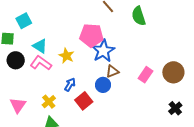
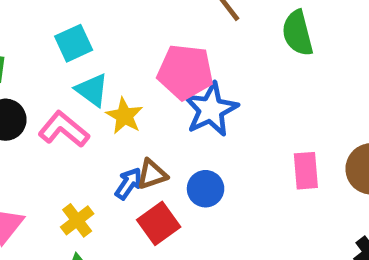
cyan square: (24, 21) -> (74, 43), moved
cyan triangle: (40, 46) -> (92, 90), moved
brown triangle: (112, 71) -> (152, 174), moved
pink rectangle: (146, 75) -> (306, 171), turned -42

